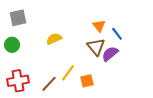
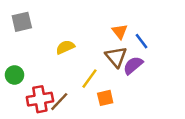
green circle: (12, 45) -> (15, 75), moved
yellow line: (68, 73) -> (89, 79), moved
red cross: (18, 81) -> (40, 99), moved

